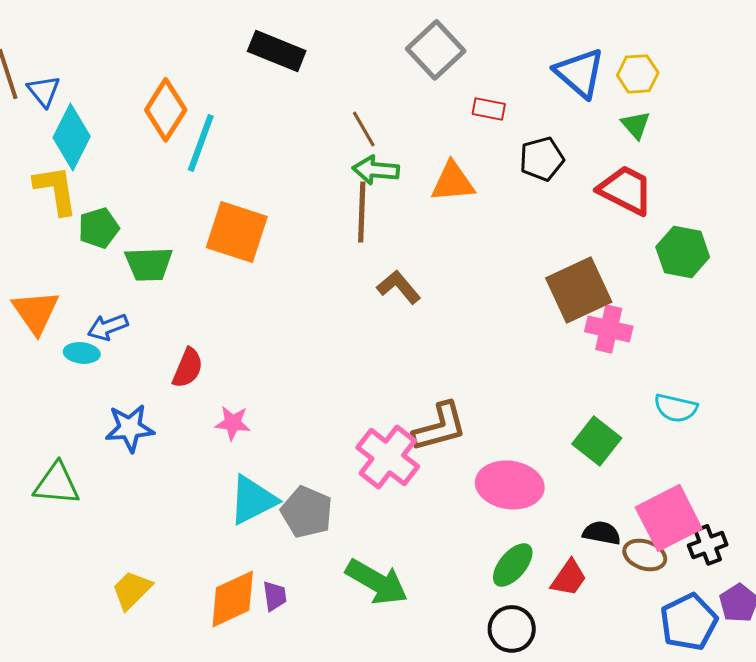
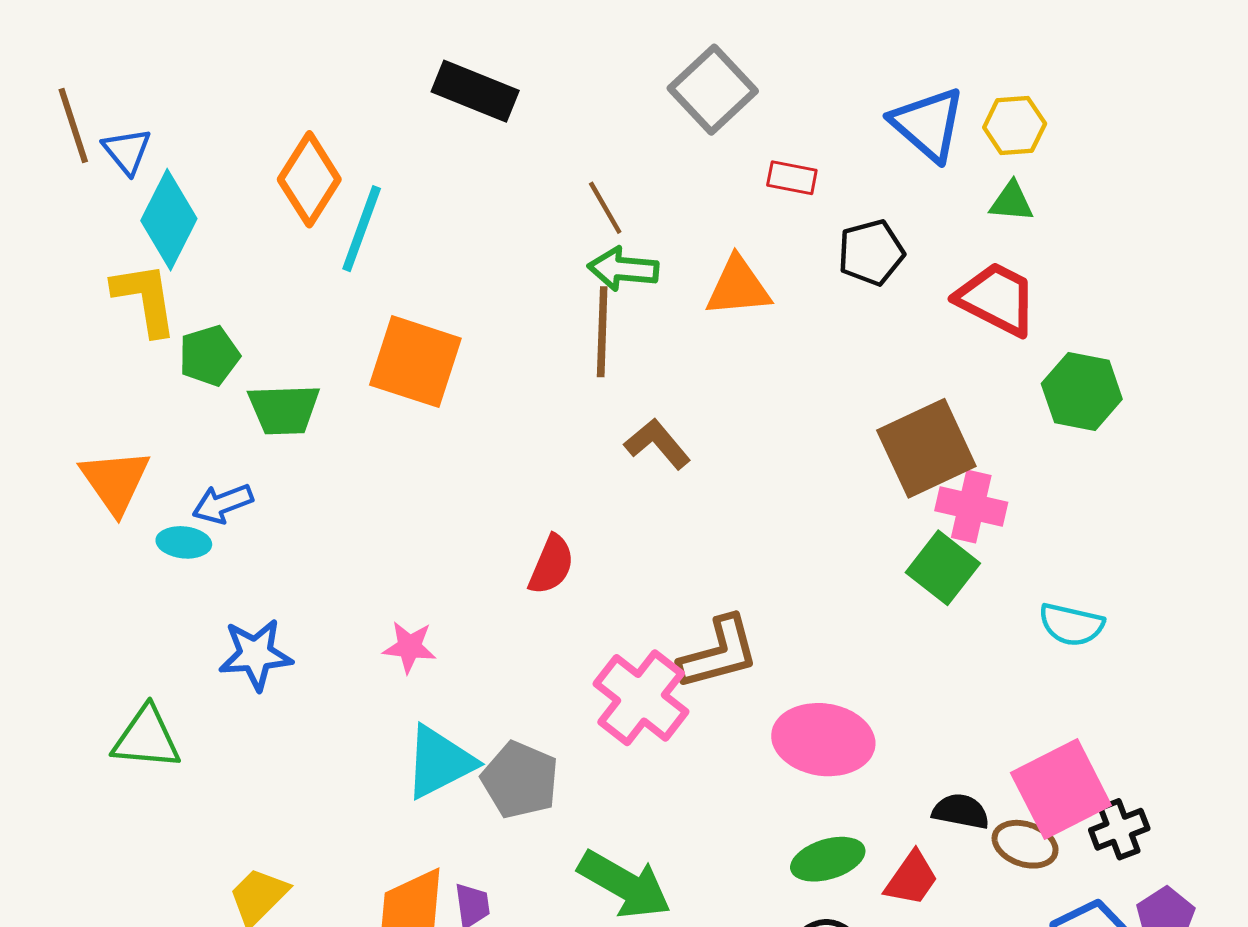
green triangle: (636, 125) -> (1012, 202), turned -44
red semicircle: (188, 368) -> (551, 565), moved
green square: (597, 441) -> (943, 568), moved
green ellipse: (513, 565) -> (828, 859), turned 33

